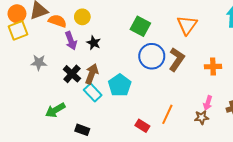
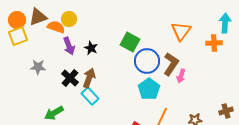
yellow circle: (82, 17) -> (69, 19), moved
green square: (140, 26) -> (130, 42), moved
orange cross: (213, 67) -> (214, 43), moved
cyan pentagon: (120, 85) -> (149, 89), moved
pink arrow: (208, 103) -> (181, 76), moved

